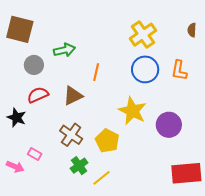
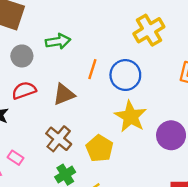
blue circle: (145, 69) -> (125, 75), moved

